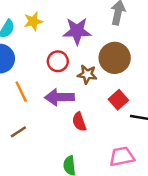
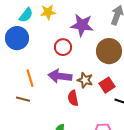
brown star: (87, 74) -> (85, 80), moved
orange line: (21, 92) -> (30, 78), moved
brown line: (18, 132) -> (23, 99), turned 40

